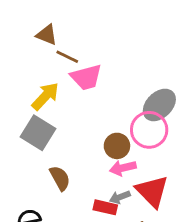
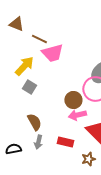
brown triangle: (47, 35) -> (16, 24), moved
gray square: (38, 133) -> (29, 87), moved, size x0.6
gray arrow: (120, 197) -> (38, 142), moved, turned -56

